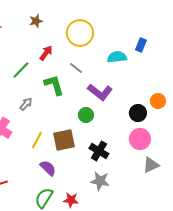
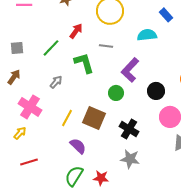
blue rectangle: (141, 45) -> (166, 15), moved, turned -64
gray line: (76, 68) -> (106, 46), turned -32
purple L-shape: (100, 92) -> (130, 70), turned 95
black circle: (138, 113) -> (156, 91), moved
brown square: (64, 140) -> (94, 118), turned 35

